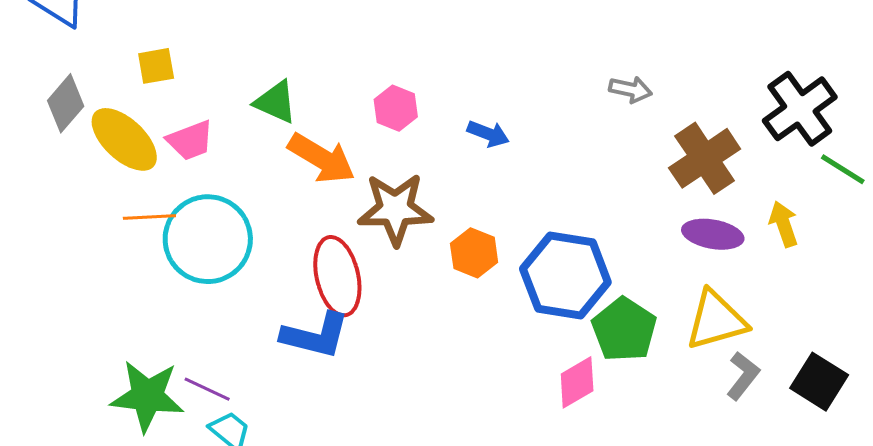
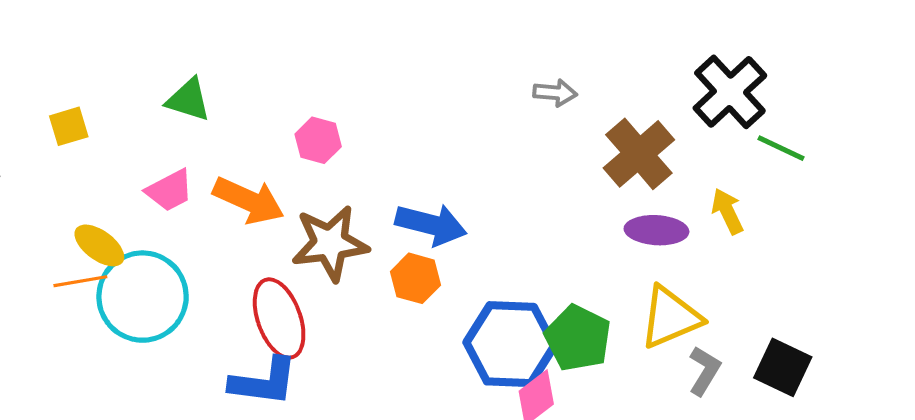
green triangle: (276, 102) -> (188, 100), moved
blue arrow: (488, 134) -> (431, 224), moved, size x1.6
yellow ellipse: (124, 139) -> (99, 245), moved, size x0.7
pink trapezoid: (190, 140) -> (170, 190), moved
blue hexagon: (565, 276) -> (510, 344), moved

